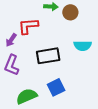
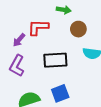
brown circle: (70, 12) -> (78, 29), moved

